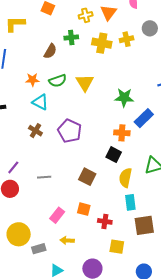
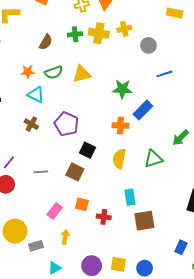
gray circle: (150, 28) -> (148, 45), moved
green cross: (71, 38) -> (75, 34), moved
yellow triangle: (85, 83) -> (82, 74), turned 48
black square: (114, 155) -> (87, 150), moved
brown square: (87, 177) -> (75, 172), moved
yellow semicircle: (125, 178) -> (119, 159), moved
yellow arrow: (67, 240) -> (65, 237), turned 96
yellow square: (117, 247) -> (118, 264), moved

